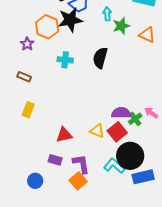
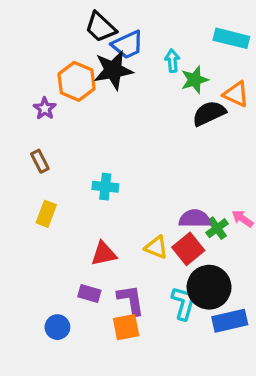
black semicircle: (100, 58) -> (209, 113), moved, turned 50
cyan cross: (65, 60) -> (105, 187), moved
brown rectangle: (24, 77) -> (40, 161), turned 40
cyan L-shape: (114, 166) -> (183, 303), turned 65
orange square: (78, 181) -> (126, 327), turned 30

